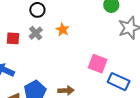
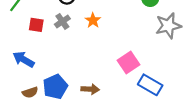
pink square: (98, 64) -> (128, 62), turned 30

